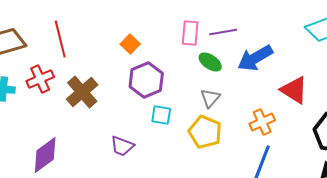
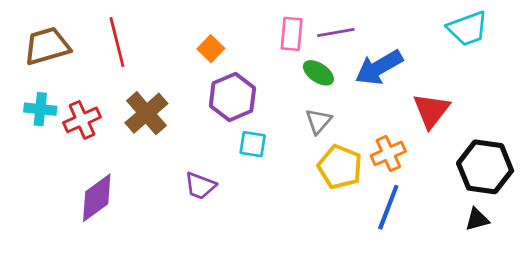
red cross: (40, 79) -> (82, 120), moved
red triangle: (294, 90) -> (431, 110), turned 36
yellow pentagon: (205, 132) -> (340, 167), moved

